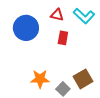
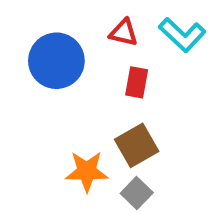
brown square: (83, 79) -> (137, 145), moved

